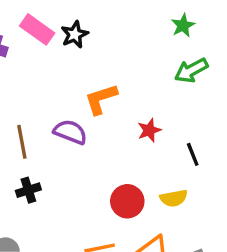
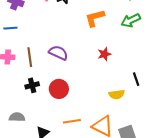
orange L-shape: (101, 99) -> (95, 18), moved
black line: (193, 154) -> (136, 79), moved
red circle: (127, 201) -> (59, 89), moved

